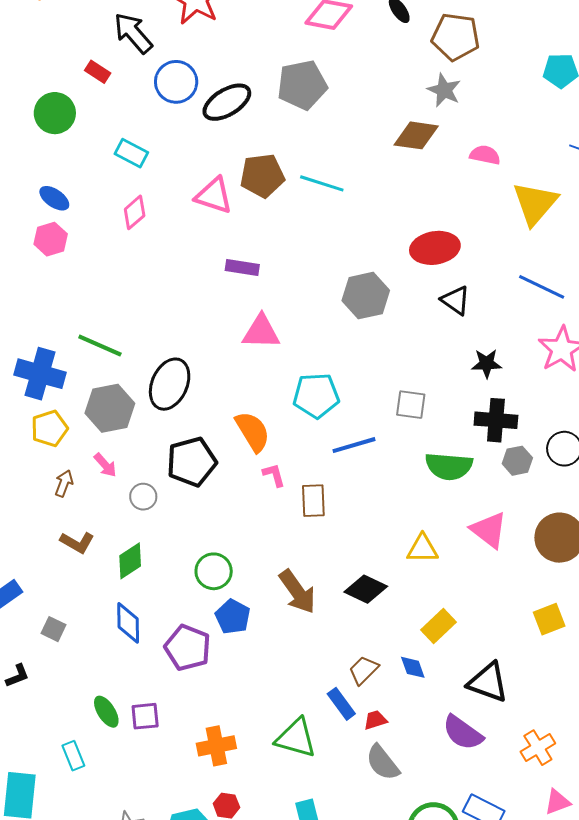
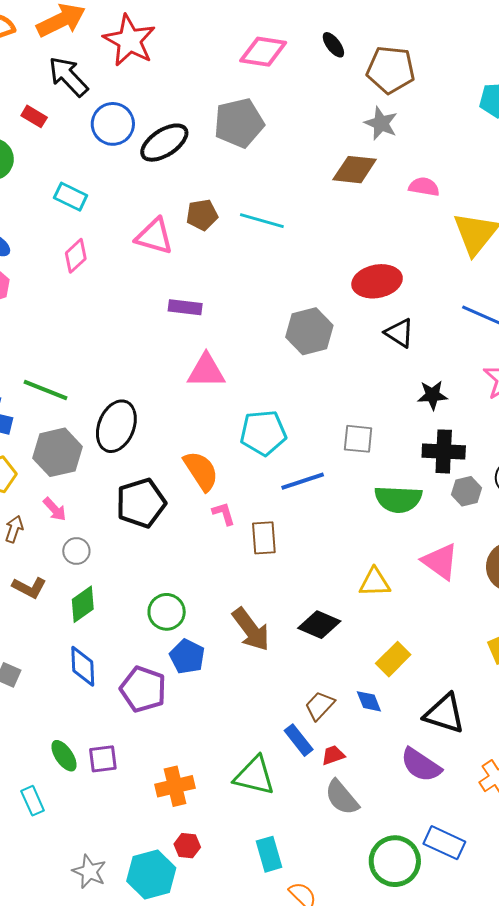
brown pentagon: (262, 176) -> (202, 215), size x0.7
gray circle: (143, 497) -> (76, 551), moved

